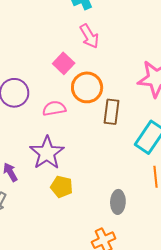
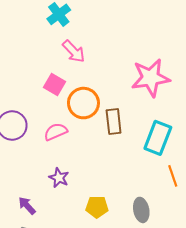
purple star: (47, 153) -> (59, 178), size x0.6
yellow pentagon: (62, 187) -> (97, 207), moved

